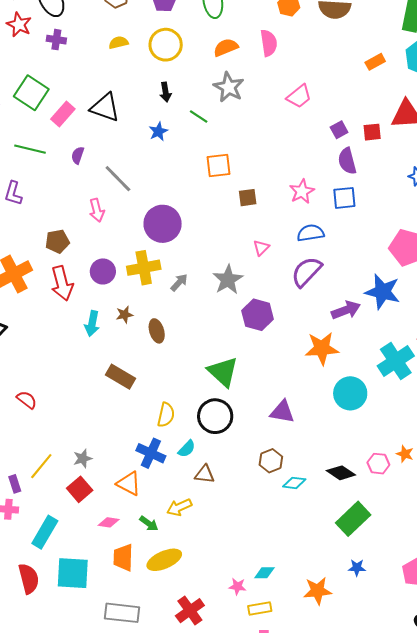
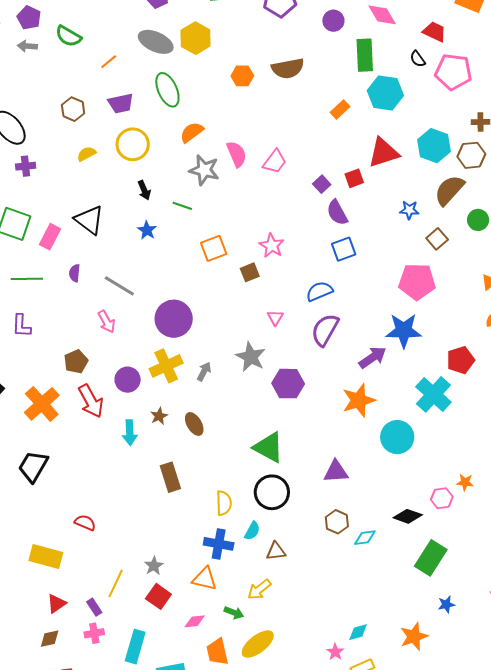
pink semicircle: (269, 43) -> (237, 154), moved
black triangle: (105, 107) -> (89, 220), turned 32
pink star: (302, 191) -> (272, 246), moved
brown rectangle: (120, 377) -> (170, 477), turned 56
pink star: (237, 586) -> (335, 652), turned -30

